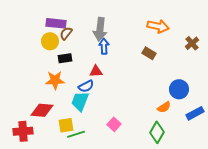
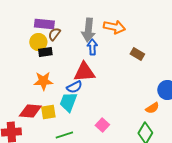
orange arrow: (158, 26) -> (114, 27), moved
black rectangle: (65, 58) -> (45, 52), moved
red triangle: (96, 71) -> (84, 72), size x1.6
yellow square: (66, 125) -> (48, 112), moved

